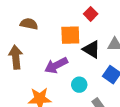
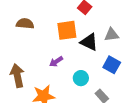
brown arrow: (16, 57) -> (17, 76), moved
purple arrow: (56, 65) -> (56, 62), size x0.6

